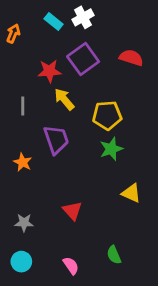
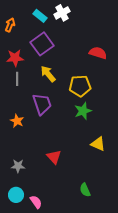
red semicircle: (131, 58) -> (98, 53), moved
purple square: (83, 59) -> (42, 44), moved
red star: (49, 71) -> (15, 58), moved
pink semicircle: (71, 266) -> (36, 202), moved

